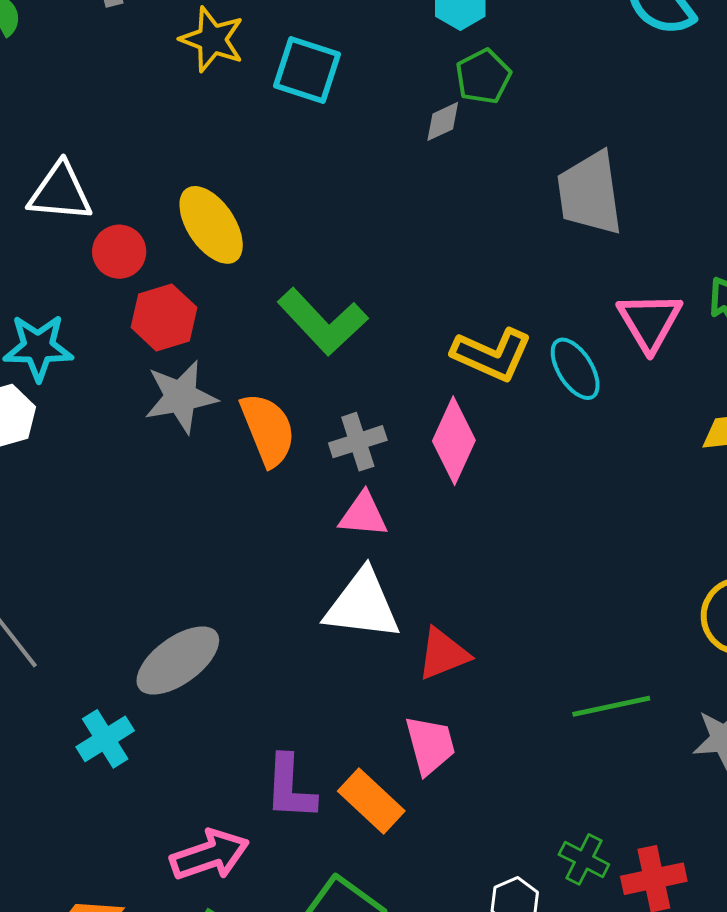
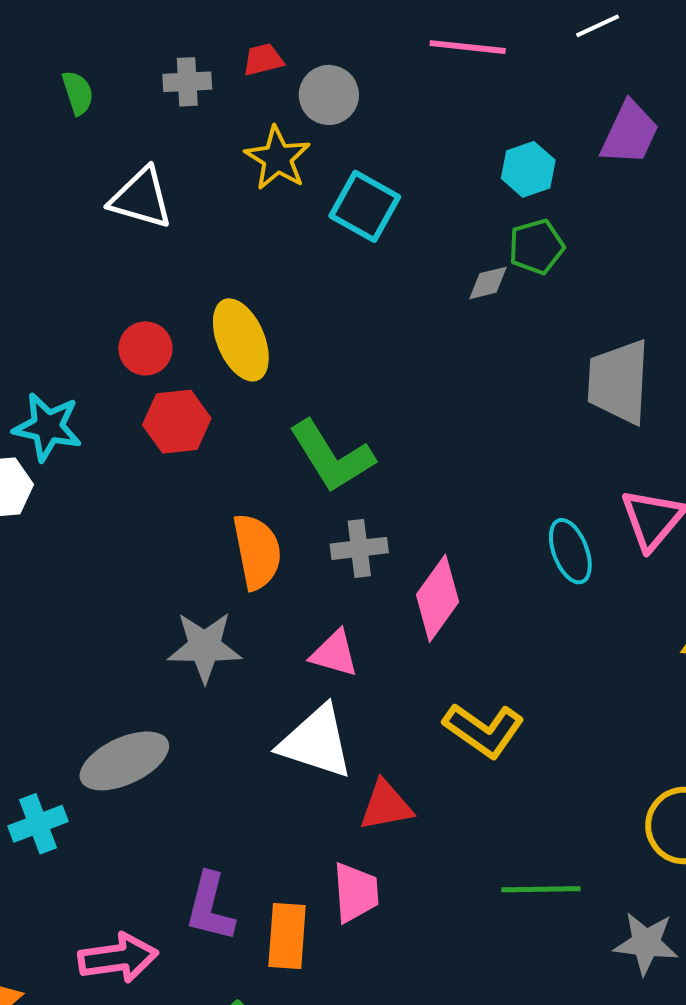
white triangle: (60, 192) -> (141, 198), moved
yellow L-shape: (492, 355) -> (484, 730), moved
gray star: (181, 397) -> (205, 647), moved
gray cross: (358, 442) -> (359, 548), moved
orange rectangle: (371, 801) -> (287, 936), turned 40

